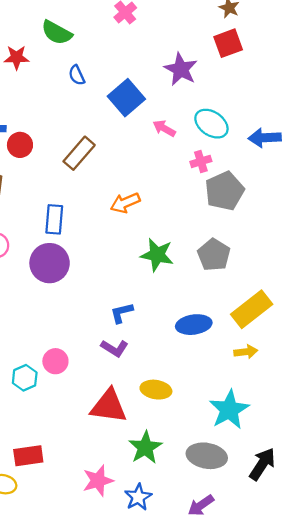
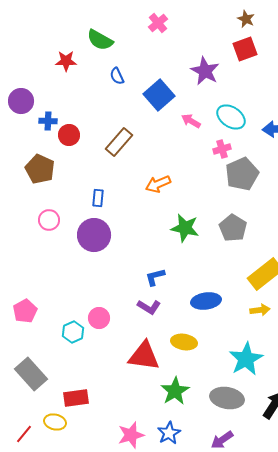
blue rectangle: (54, 219) -> (98, 198), size x0.7
blue ellipse: (194, 325) -> (206, 301), moved
pink star: (98, 481) -> (131, 435), moved

